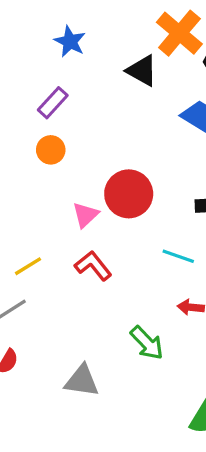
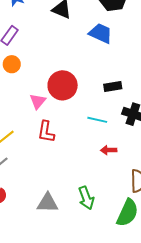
red L-shape: (93, 266) -> (46, 132), turned -125
green arrow: (147, 343) -> (86, 198), moved, turned 30

